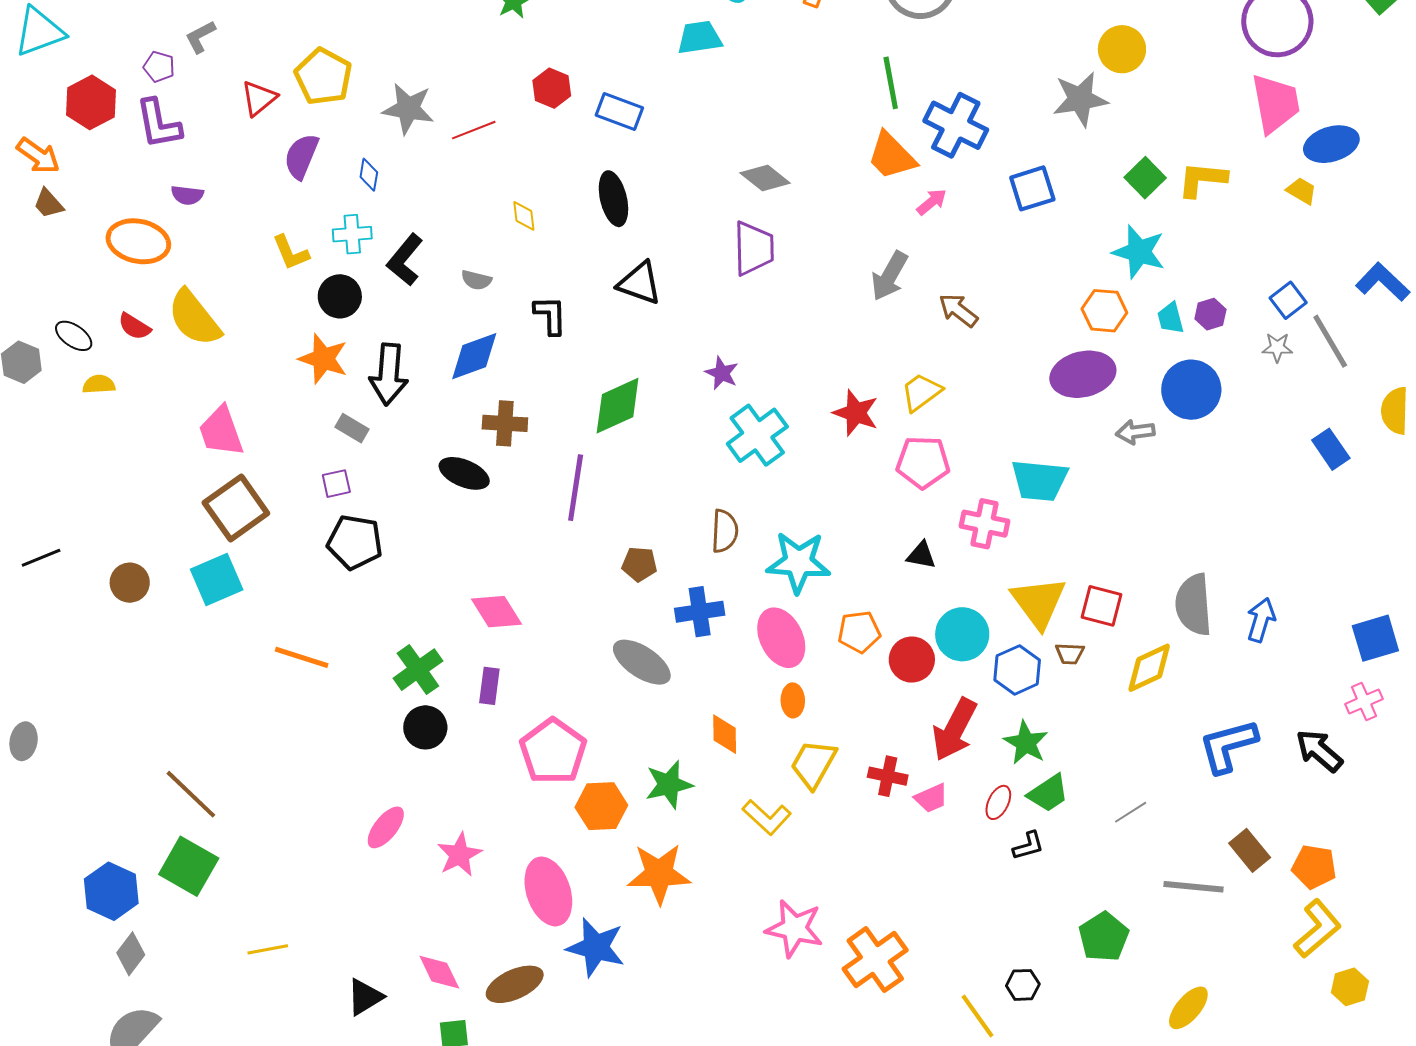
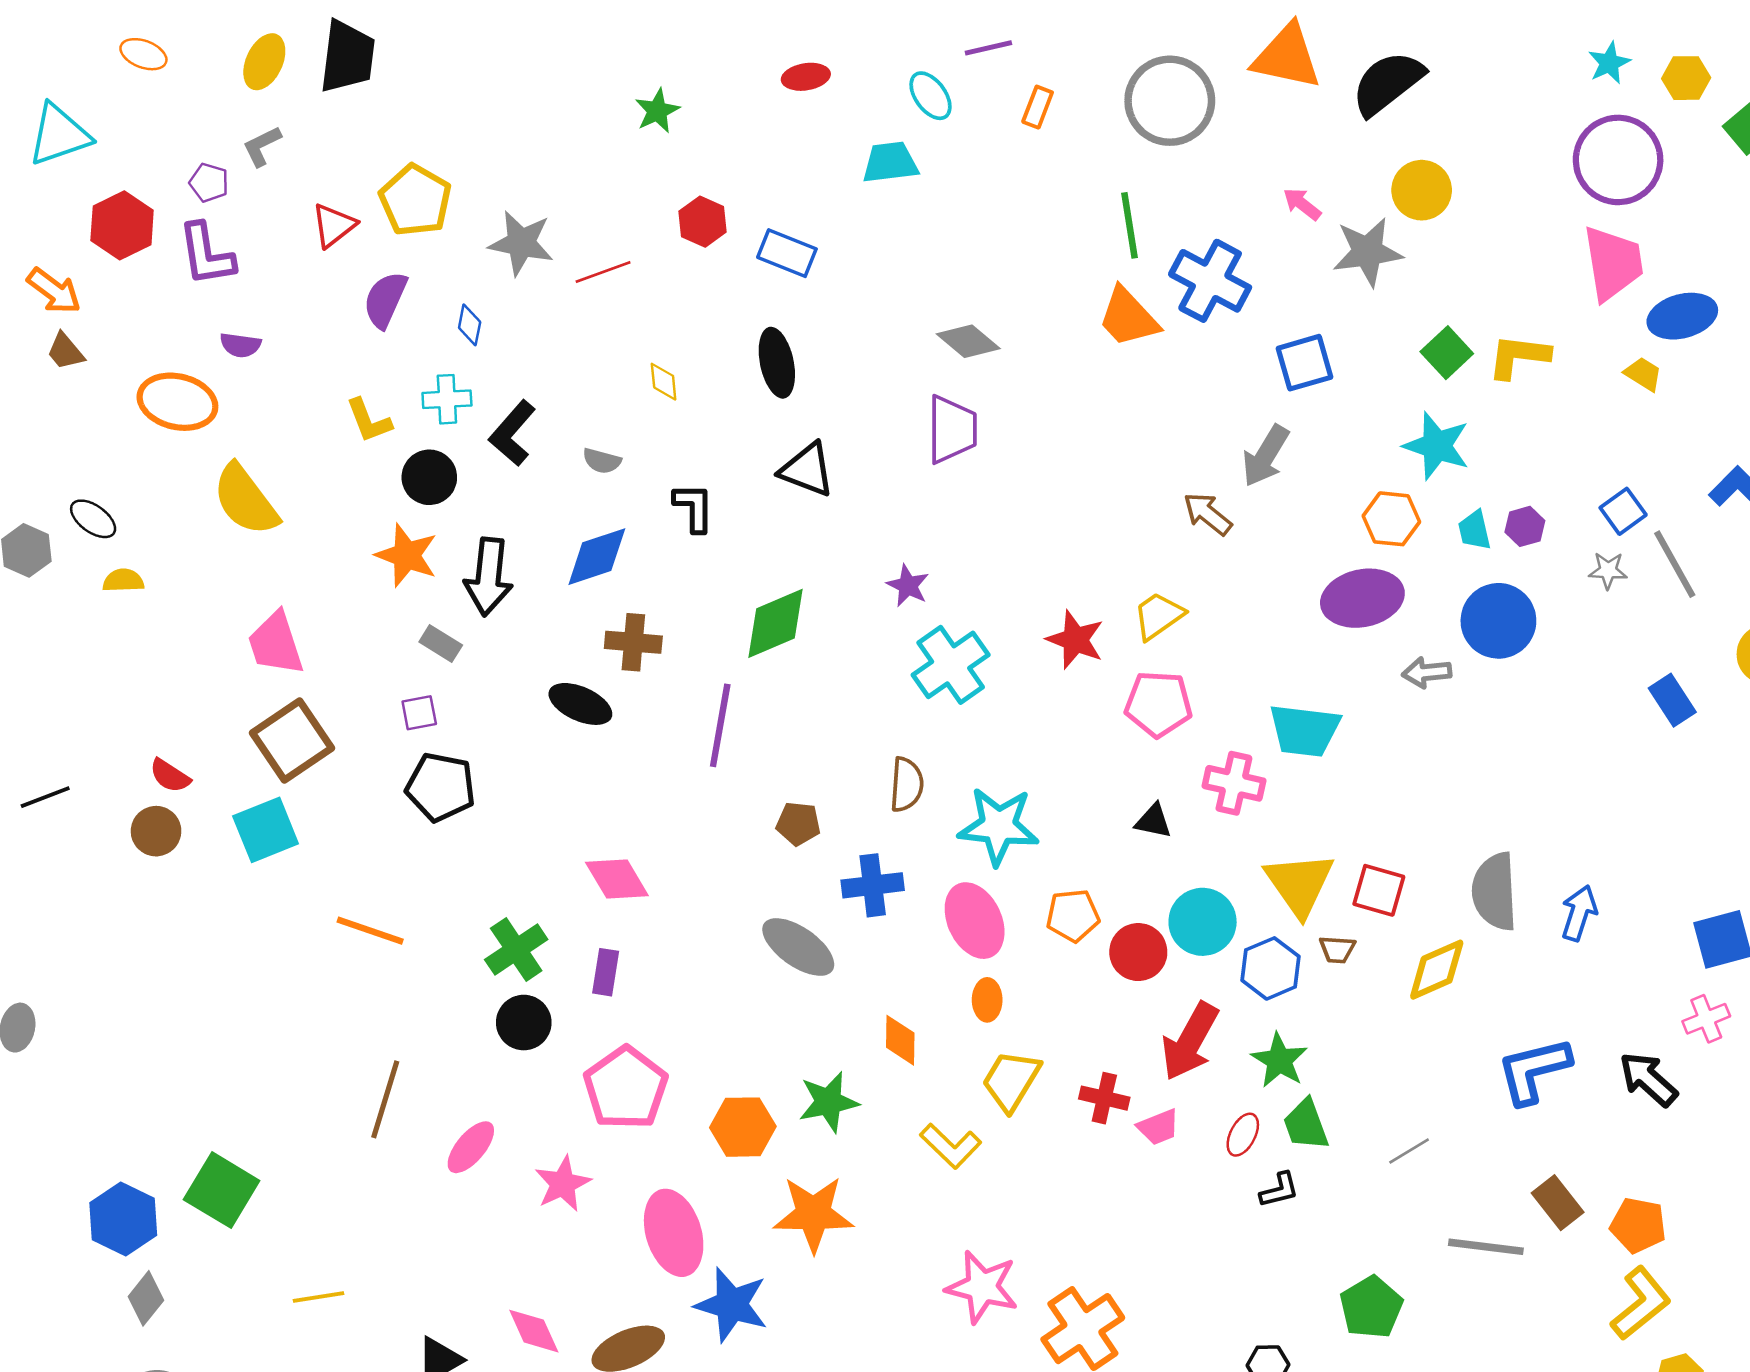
pink arrow: (932, 202) -> (1302, 204), moved, turned -104
gray arrow: (889, 276) -> (1265, 456), moved
red semicircle: (134, 326) -> (170, 776), moved
pink pentagon: (553, 751) -> (626, 1088), moved
green trapezoid: (1048, 793) -> (1306, 1125), turned 102
brown line: (191, 794) -> (385, 1099), moved, turned 62

